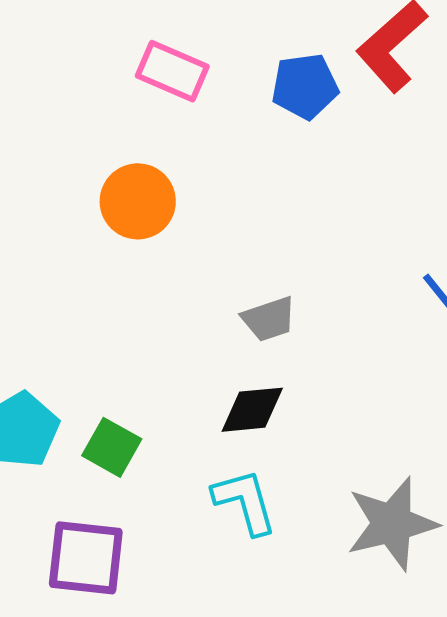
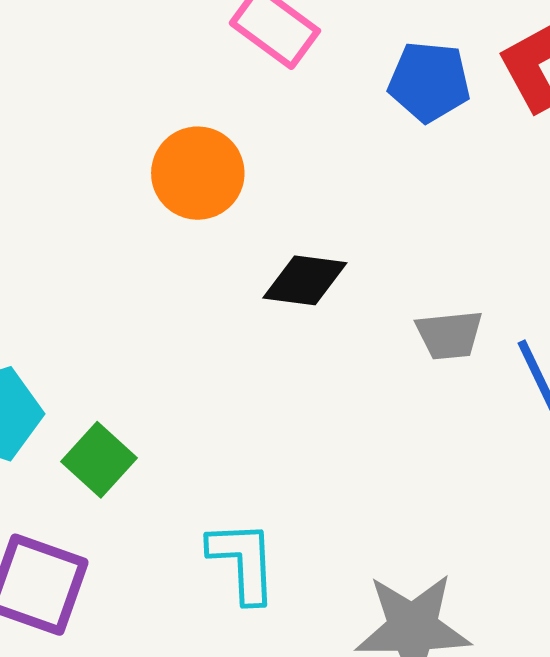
gray trapezoid: (269, 319) -> (449, 335), moved
black diamond: (252, 410) -> (305, 280), moved

